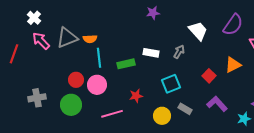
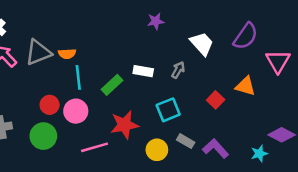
purple star: (153, 13) -> (156, 21), moved
green rectangle: (126, 64) -> (112, 85), turned -30
orange triangle: (233, 65) -> (246, 86), turned 42
red star: (136, 96) -> (124, 125), size x1.6
purple L-shape: (217, 104) -> (216, 149), moved

